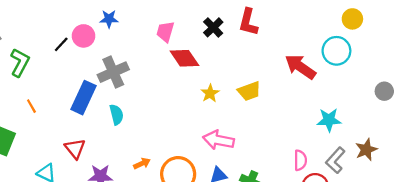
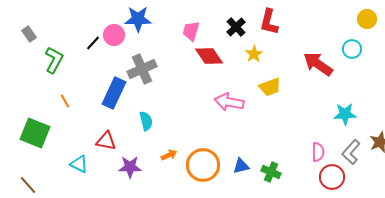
blue star: (109, 19) -> (138, 19), size x1.5
cyan circle: (336, 51) -> (352, 49), size x0.7
yellow star: (210, 93) -> (254, 54), moved
cyan semicircle: (116, 115) -> (146, 121), moved
pink arrow: (218, 140) -> (229, 102), moved
red triangle: (75, 149) -> (106, 141), turned -40

